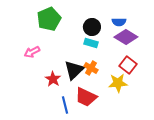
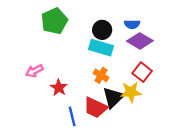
cyan rectangle: (91, 43) -> (101, 48), size x1.5
pink arrow: (32, 52) -> (34, 71), moved
black triangle: (74, 70) -> (113, 98), moved

